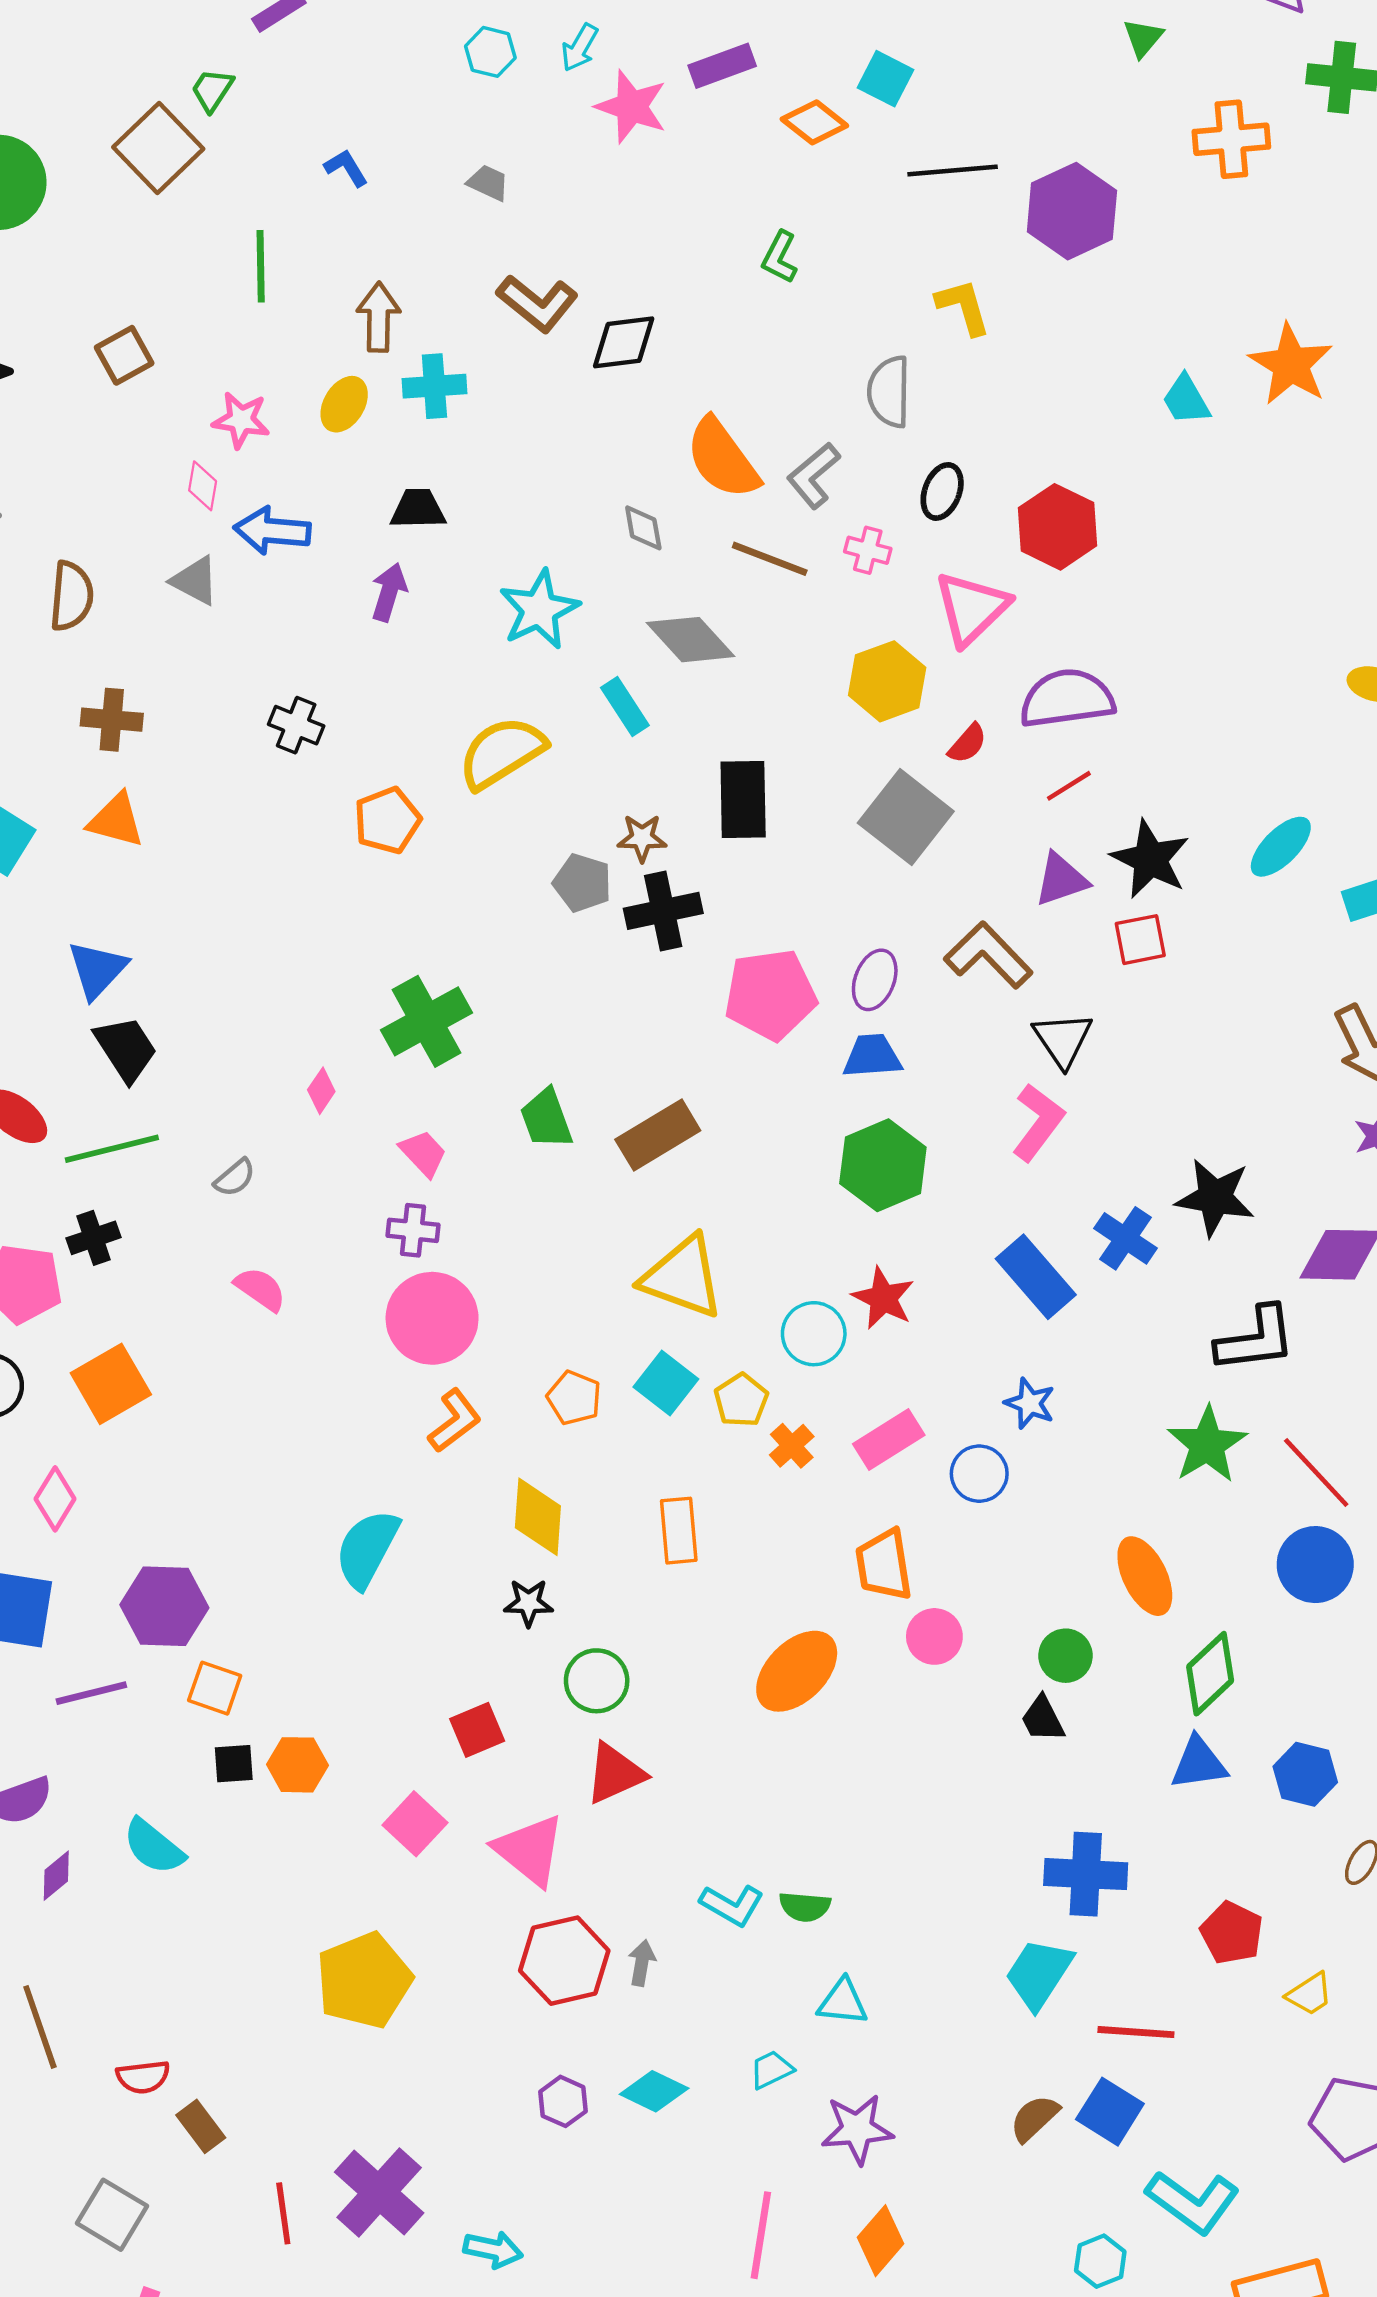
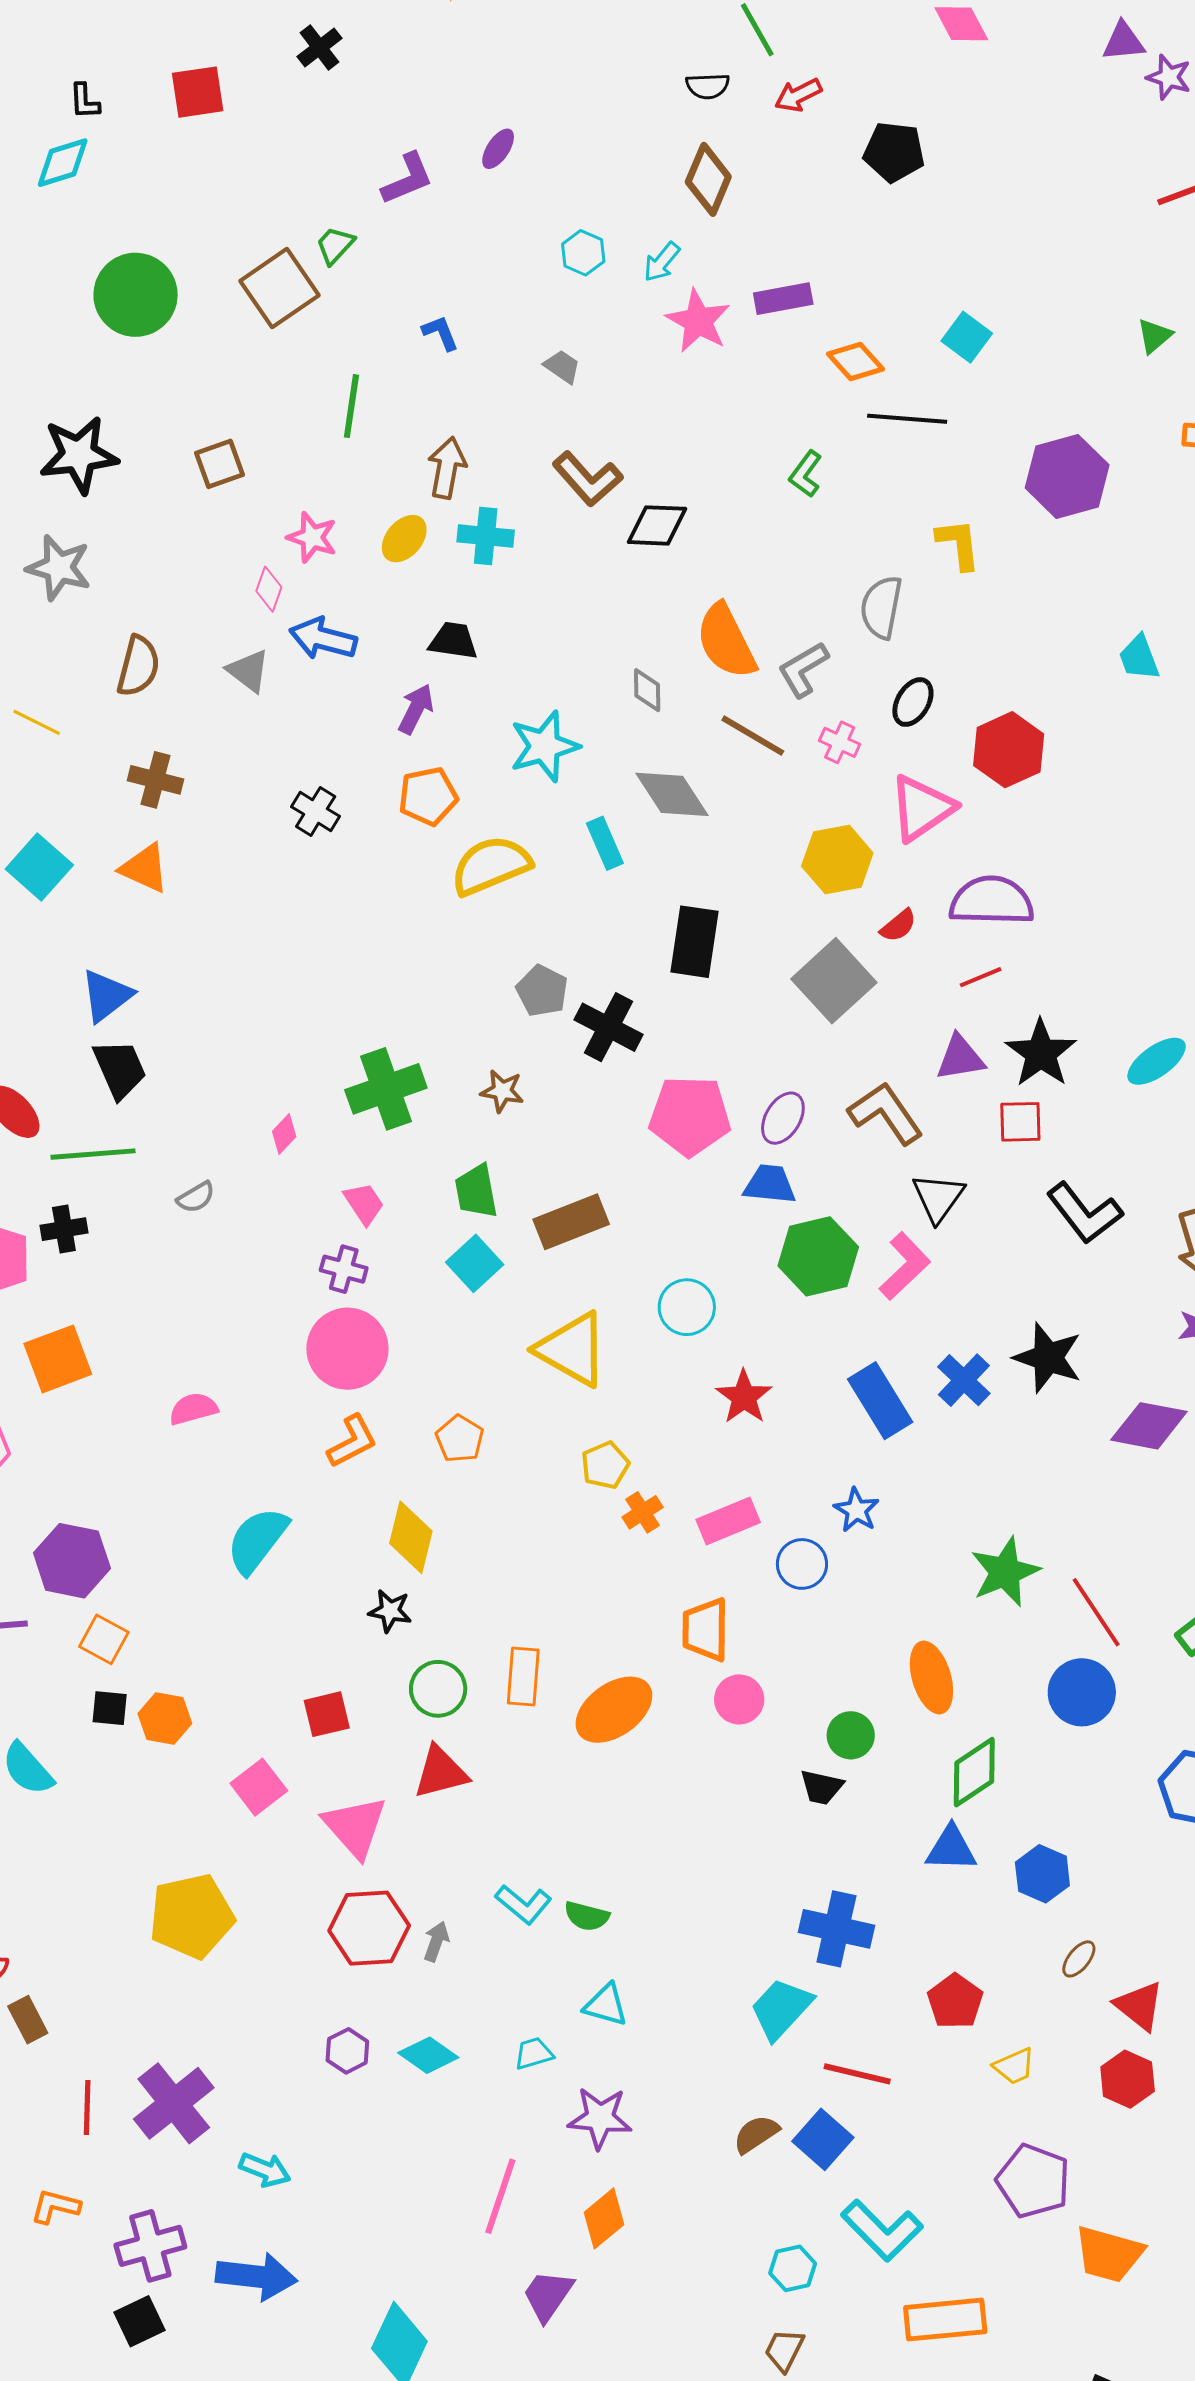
cyan square: (886, 79) -> (967, 337), moved
black line: (953, 170) -> (907, 419), moved
orange pentagon: (387, 820) -> (428, 796), moved
brown star: (642, 838) -> (502, 1091), moved
black cross: (663, 911) -> (609, 1027), turned 30
green hexagon: (883, 1165) -> (818, 1256), moved
pink semicircle: (260, 1289) -> (193, 1409), moved, turned -60
cyan circle: (814, 1334) -> (687, 1307), moved
black L-shape: (1256, 1339) -> (1084, 1213), moved, turned 50
cyan square: (666, 1383) -> (475, 1263), moved
orange rectangle: (679, 1531) -> (523, 1676), moved
black trapezoid: (1043, 1719) -> (822, 1787), turned -60

